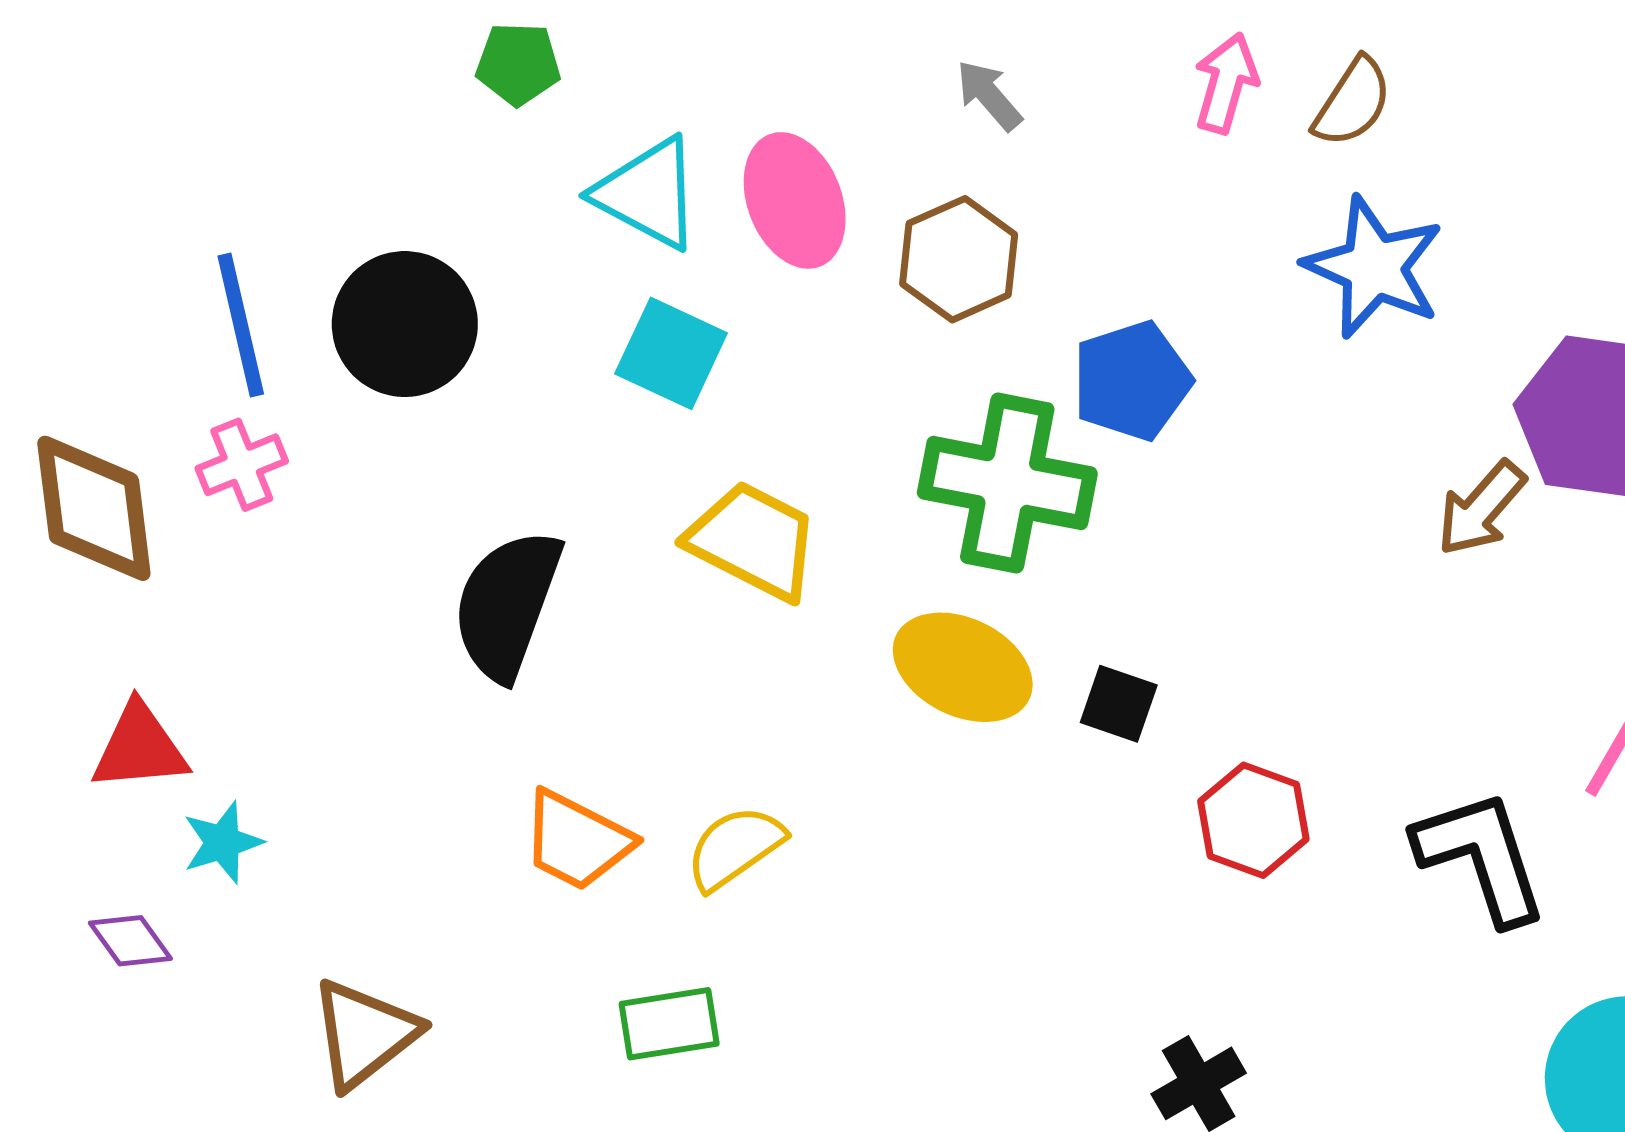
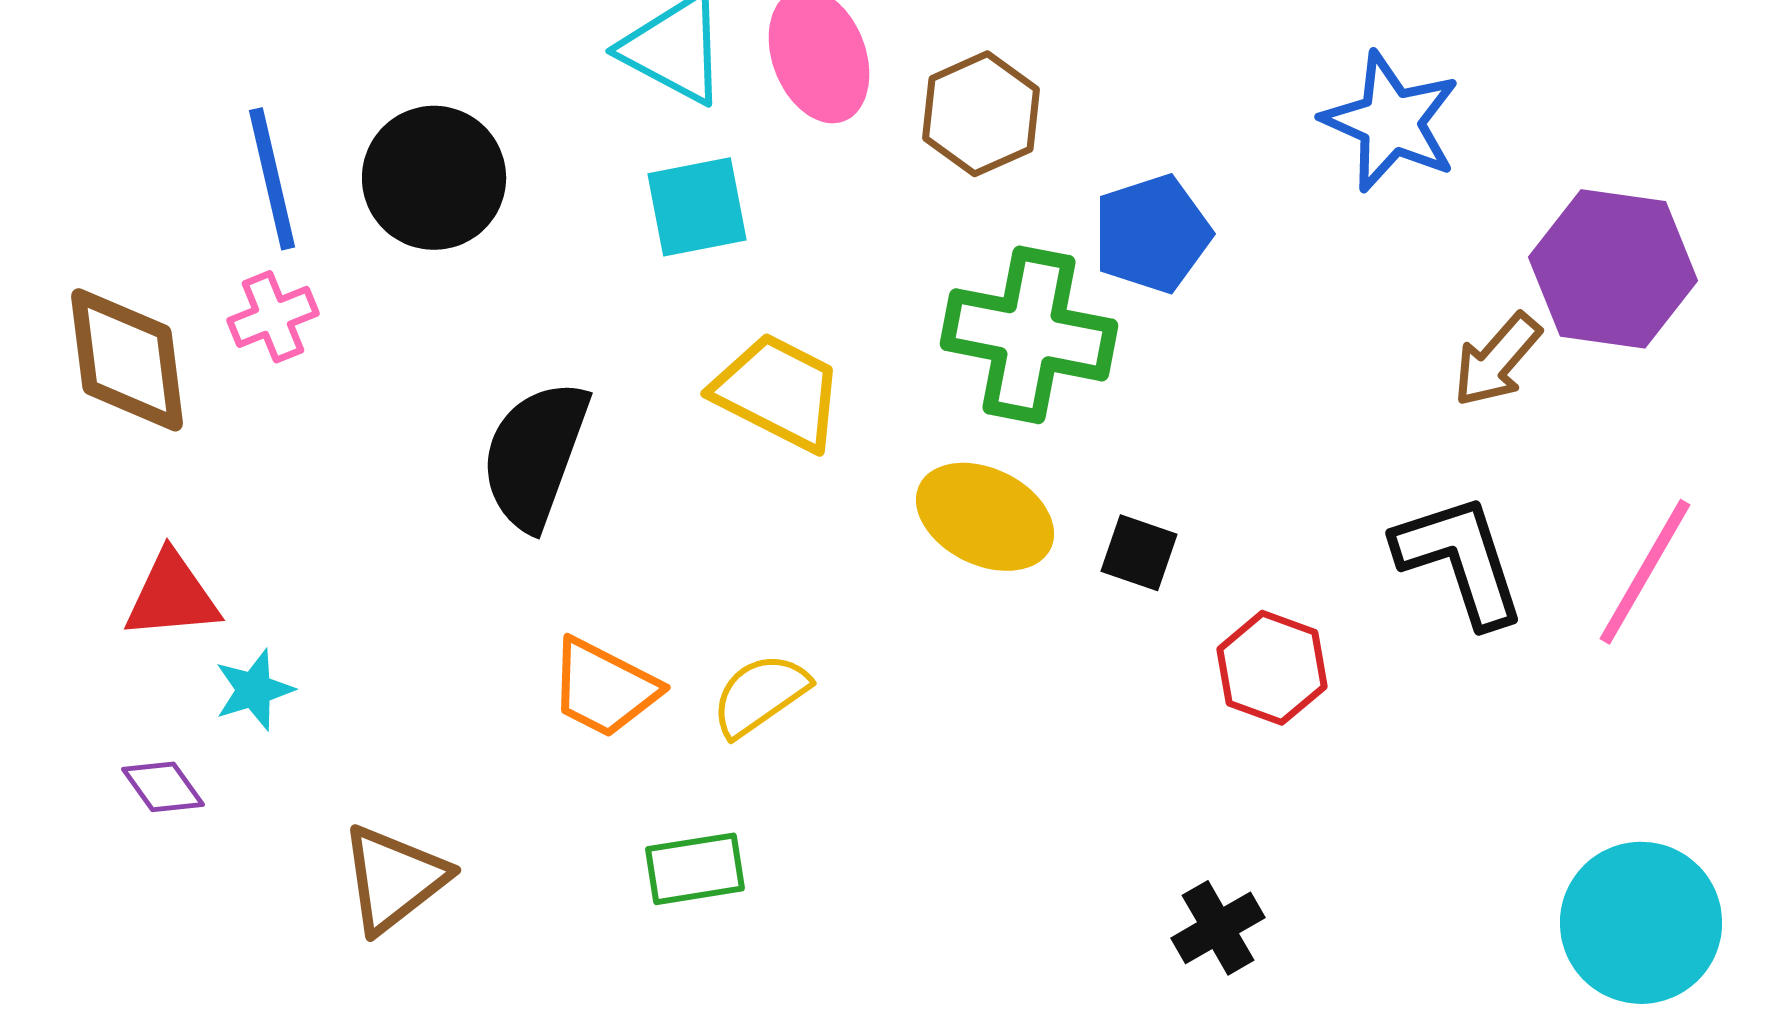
cyan square: (671, 353) -> (697, 207), turned -36
black L-shape: (1481, 857) -> (1460, 560), moved

